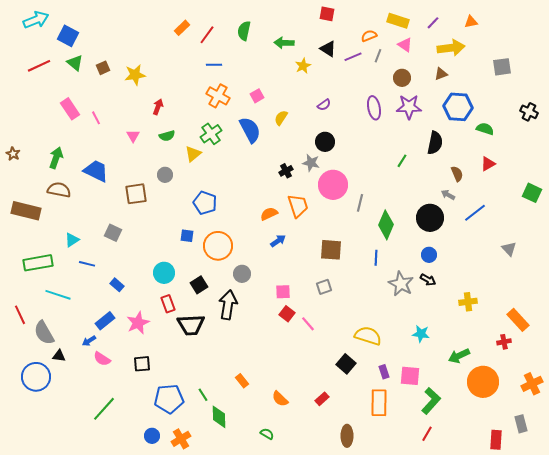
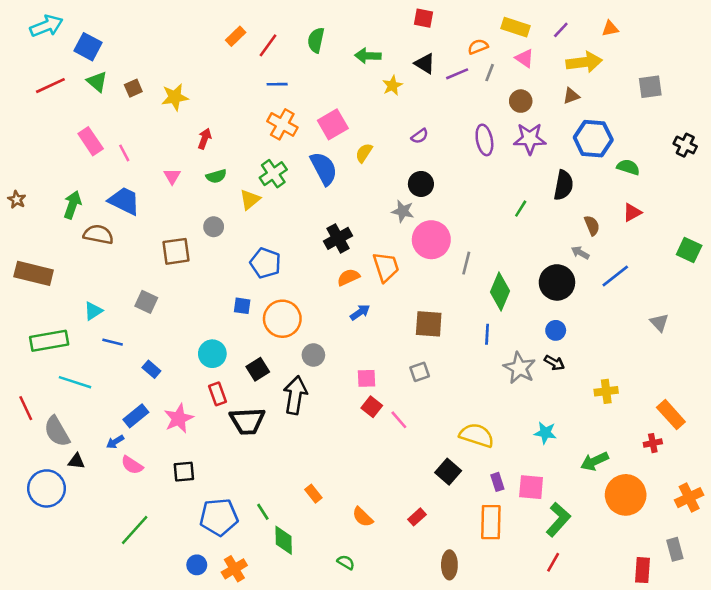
pink square: (257, 96) -> (333, 124), size x1.6
blue trapezoid: (96, 171) -> (124, 201), moved
black cross: (286, 171) -> (338, 238), moved, size x1.5
brown semicircle: (59, 190) -> (98, 235), moved

